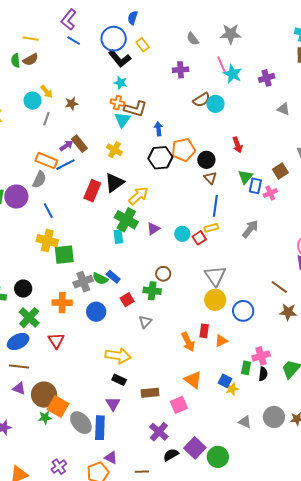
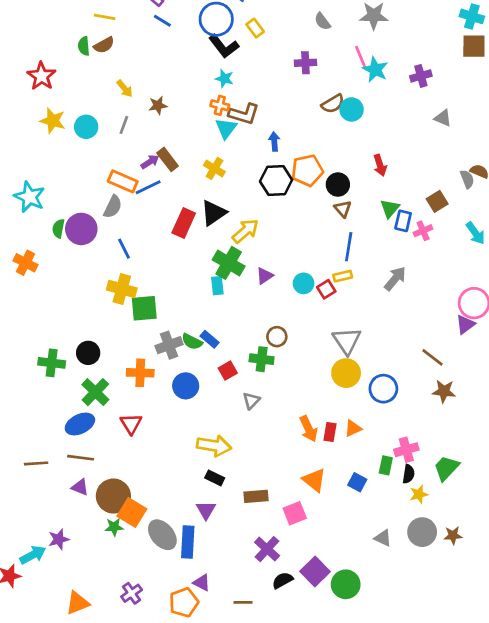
cyan circle: (33, 101) -> (86, 127), moved
red rectangle: (204, 331) -> (330, 432), moved
yellow star: (232, 389) -> (419, 494), moved

